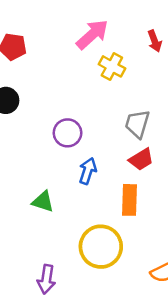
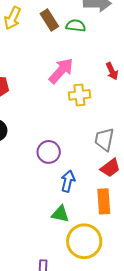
yellow cross: (112, 66) -> (79, 95), turned -30
green triangle: (43, 201) -> (60, 214), moved

